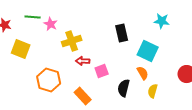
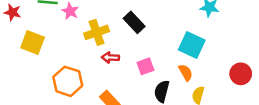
black rectangle: (122, 33) -> (134, 22), moved, turned -30
pink square: (102, 71) -> (145, 66), moved

